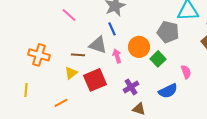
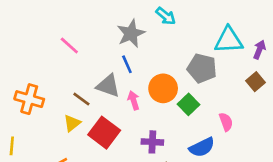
brown line: (78, 55) -> (81, 99), turned 32
red square: (95, 80) -> (104, 133), turned -30
purple cross: (131, 87) -> (152, 142), turned 35

